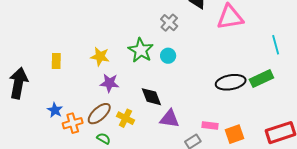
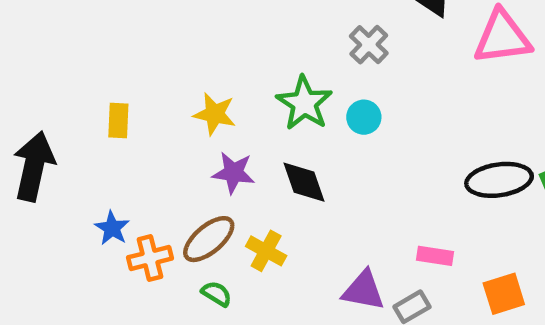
black diamond: (151, 97) -> (304, 182), moved
purple triangle: (170, 119) -> (363, 290), moved
pink rectangle: (210, 125) -> (435, 256), moved

